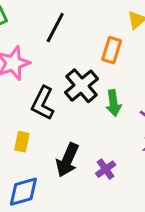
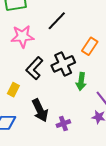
black arrow: (67, 160) -> (40, 110), turned -65

